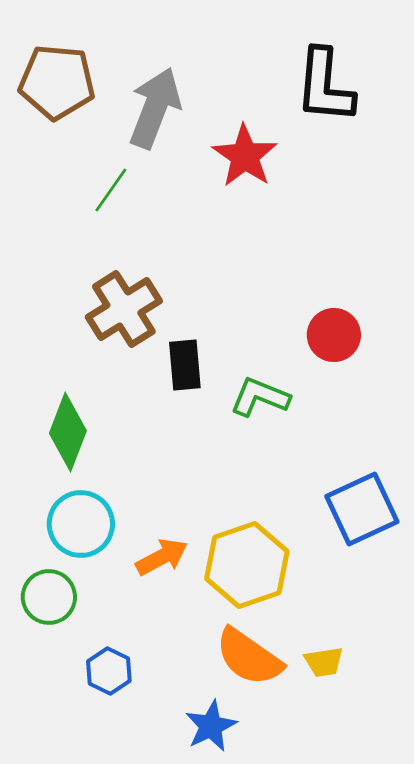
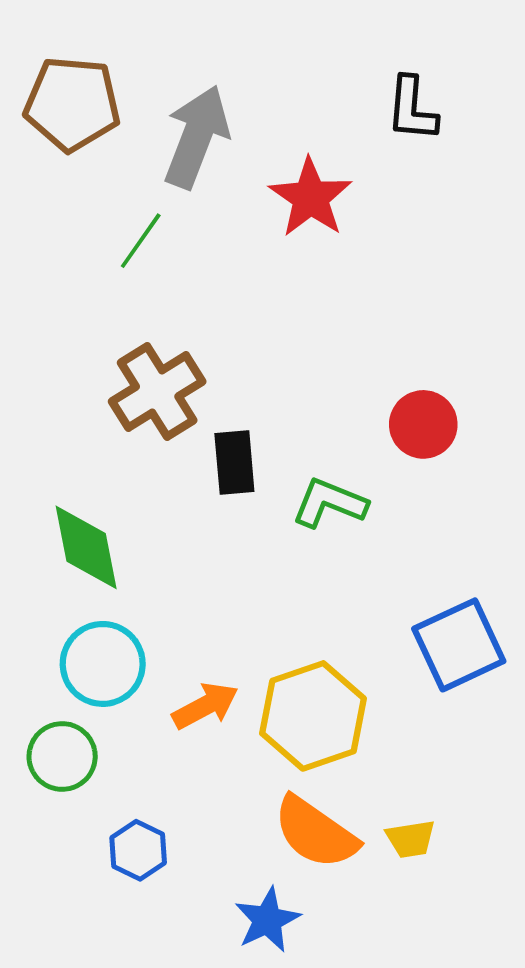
black L-shape: (325, 86) -> (412, 109), size x0.7
green diamond: (68, 432) -> (86, 547), turned -32

